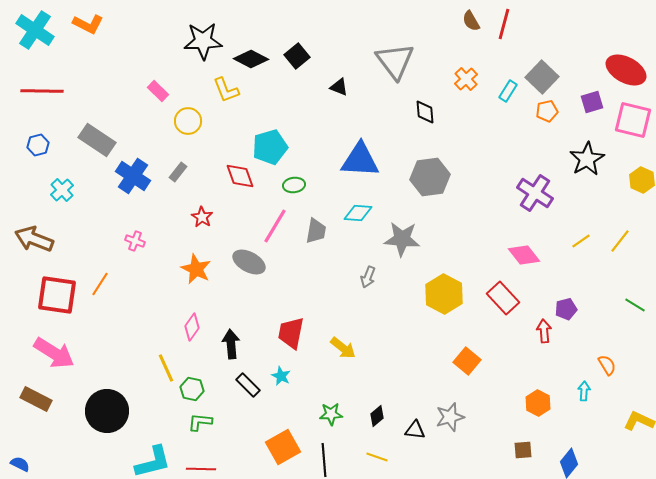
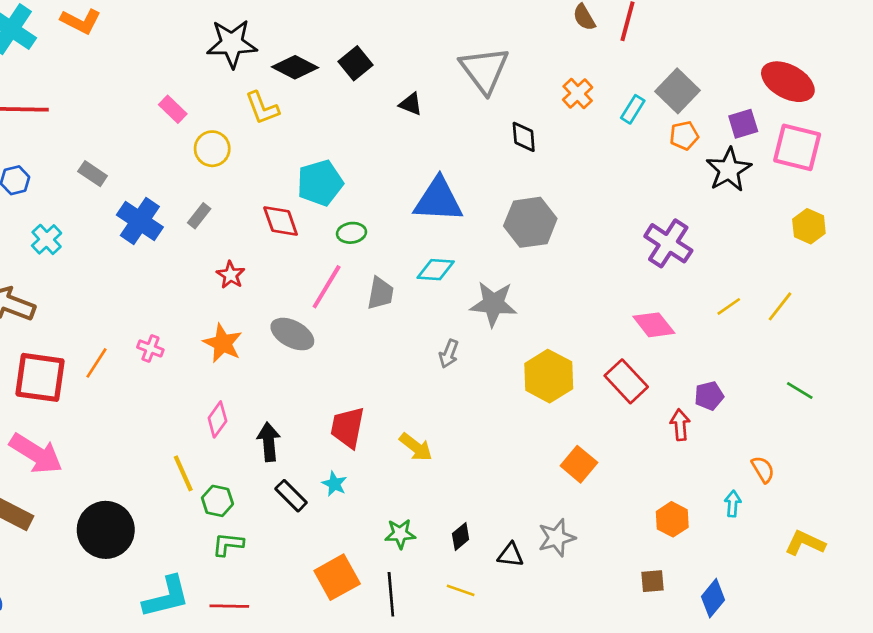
gray rectangle: (97, 140) -> (93, 174), size x0.6
black star: (587, 159) -> (729, 170), moved
pink cross: (135, 241) -> (150, 348), moved

